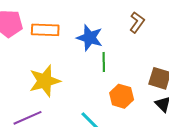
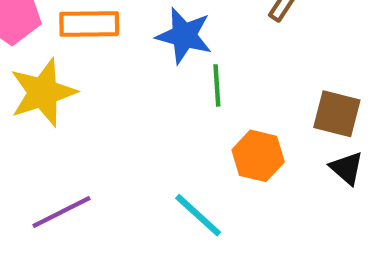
yellow star: (45, 81) -> (43, 92), moved

